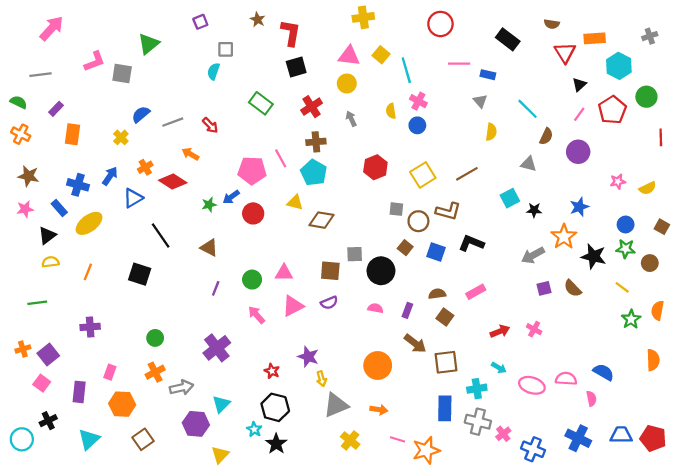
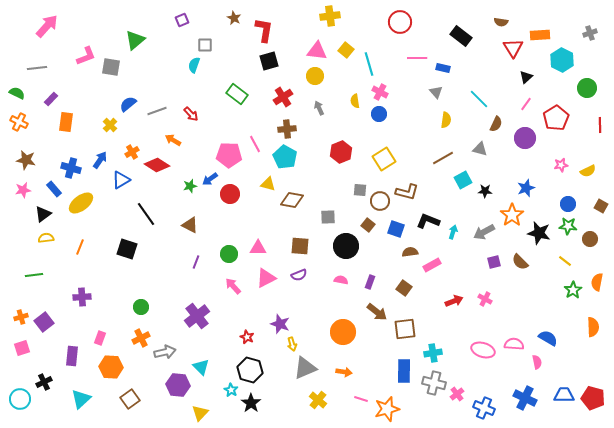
red pentagon: (612, 110) -> (556, 118), moved
brown line: (467, 174) -> (443, 158), moved
gray square: (355, 254) -> (328, 217), moved
brown semicircle: (437, 294) -> (410, 252), moved
cyan arrow: (499, 368) -> (453, 232), moved, turned -104
pink square: (42, 383) -> (22, 348), moved, turned 35
cyan triangle: (221, 404) -> (201, 367), turned -30

